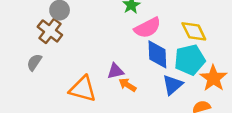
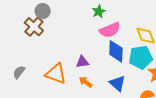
gray semicircle: (34, 62) -> (19, 72), moved
orange arrow: (128, 85) -> (86, 82), moved
blue triangle: (172, 85) -> (118, 83), moved, turned -42

